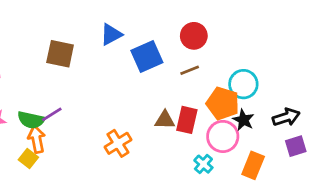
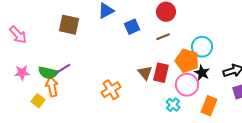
blue square: (147, 57) -> (132, 27), size x0.7
brown triangle: (165, 120) -> (145, 73), turned 49
yellow square: (28, 159) -> (38, 101), moved

